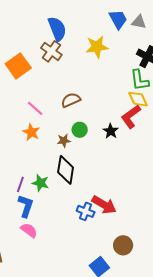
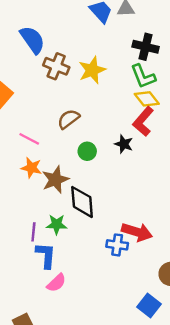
yellow star: (97, 47) -> (92, 70), moved
brown cross: (51, 51) -> (56, 66), moved
brown star: (64, 141) -> (55, 180), moved, size x1.6
pink semicircle: (29, 230) -> (56, 283), turned 114

